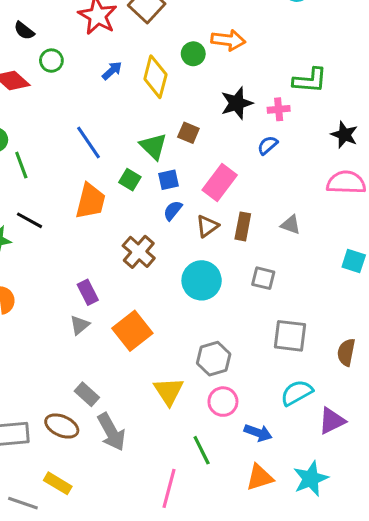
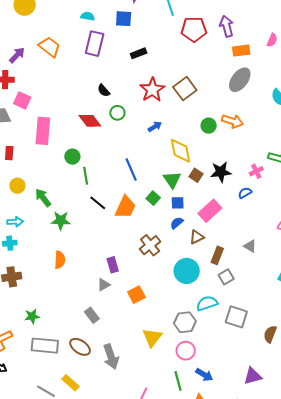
yellow diamond: (155, 77) -> (181, 151), moved, turned -36
black star: (237, 103) -> (221, 172), moved
pink cross: (279, 109) -> (256, 171), turned -32
black line: (30, 220) -> (98, 203), moved
brown rectangle: (243, 226) -> (217, 255), moved
gray square: (263, 278) -> (226, 277), turned 35
orange square: (132, 331) -> (136, 295), size x0.7
cyan semicircle: (297, 393) -> (207, 303), moved
gray rectangle: (87, 394) -> (92, 315), moved
green line: (202, 450) -> (178, 381), moved

